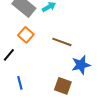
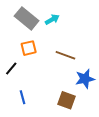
orange square: (26, 35) -> (29, 48), turned 35

